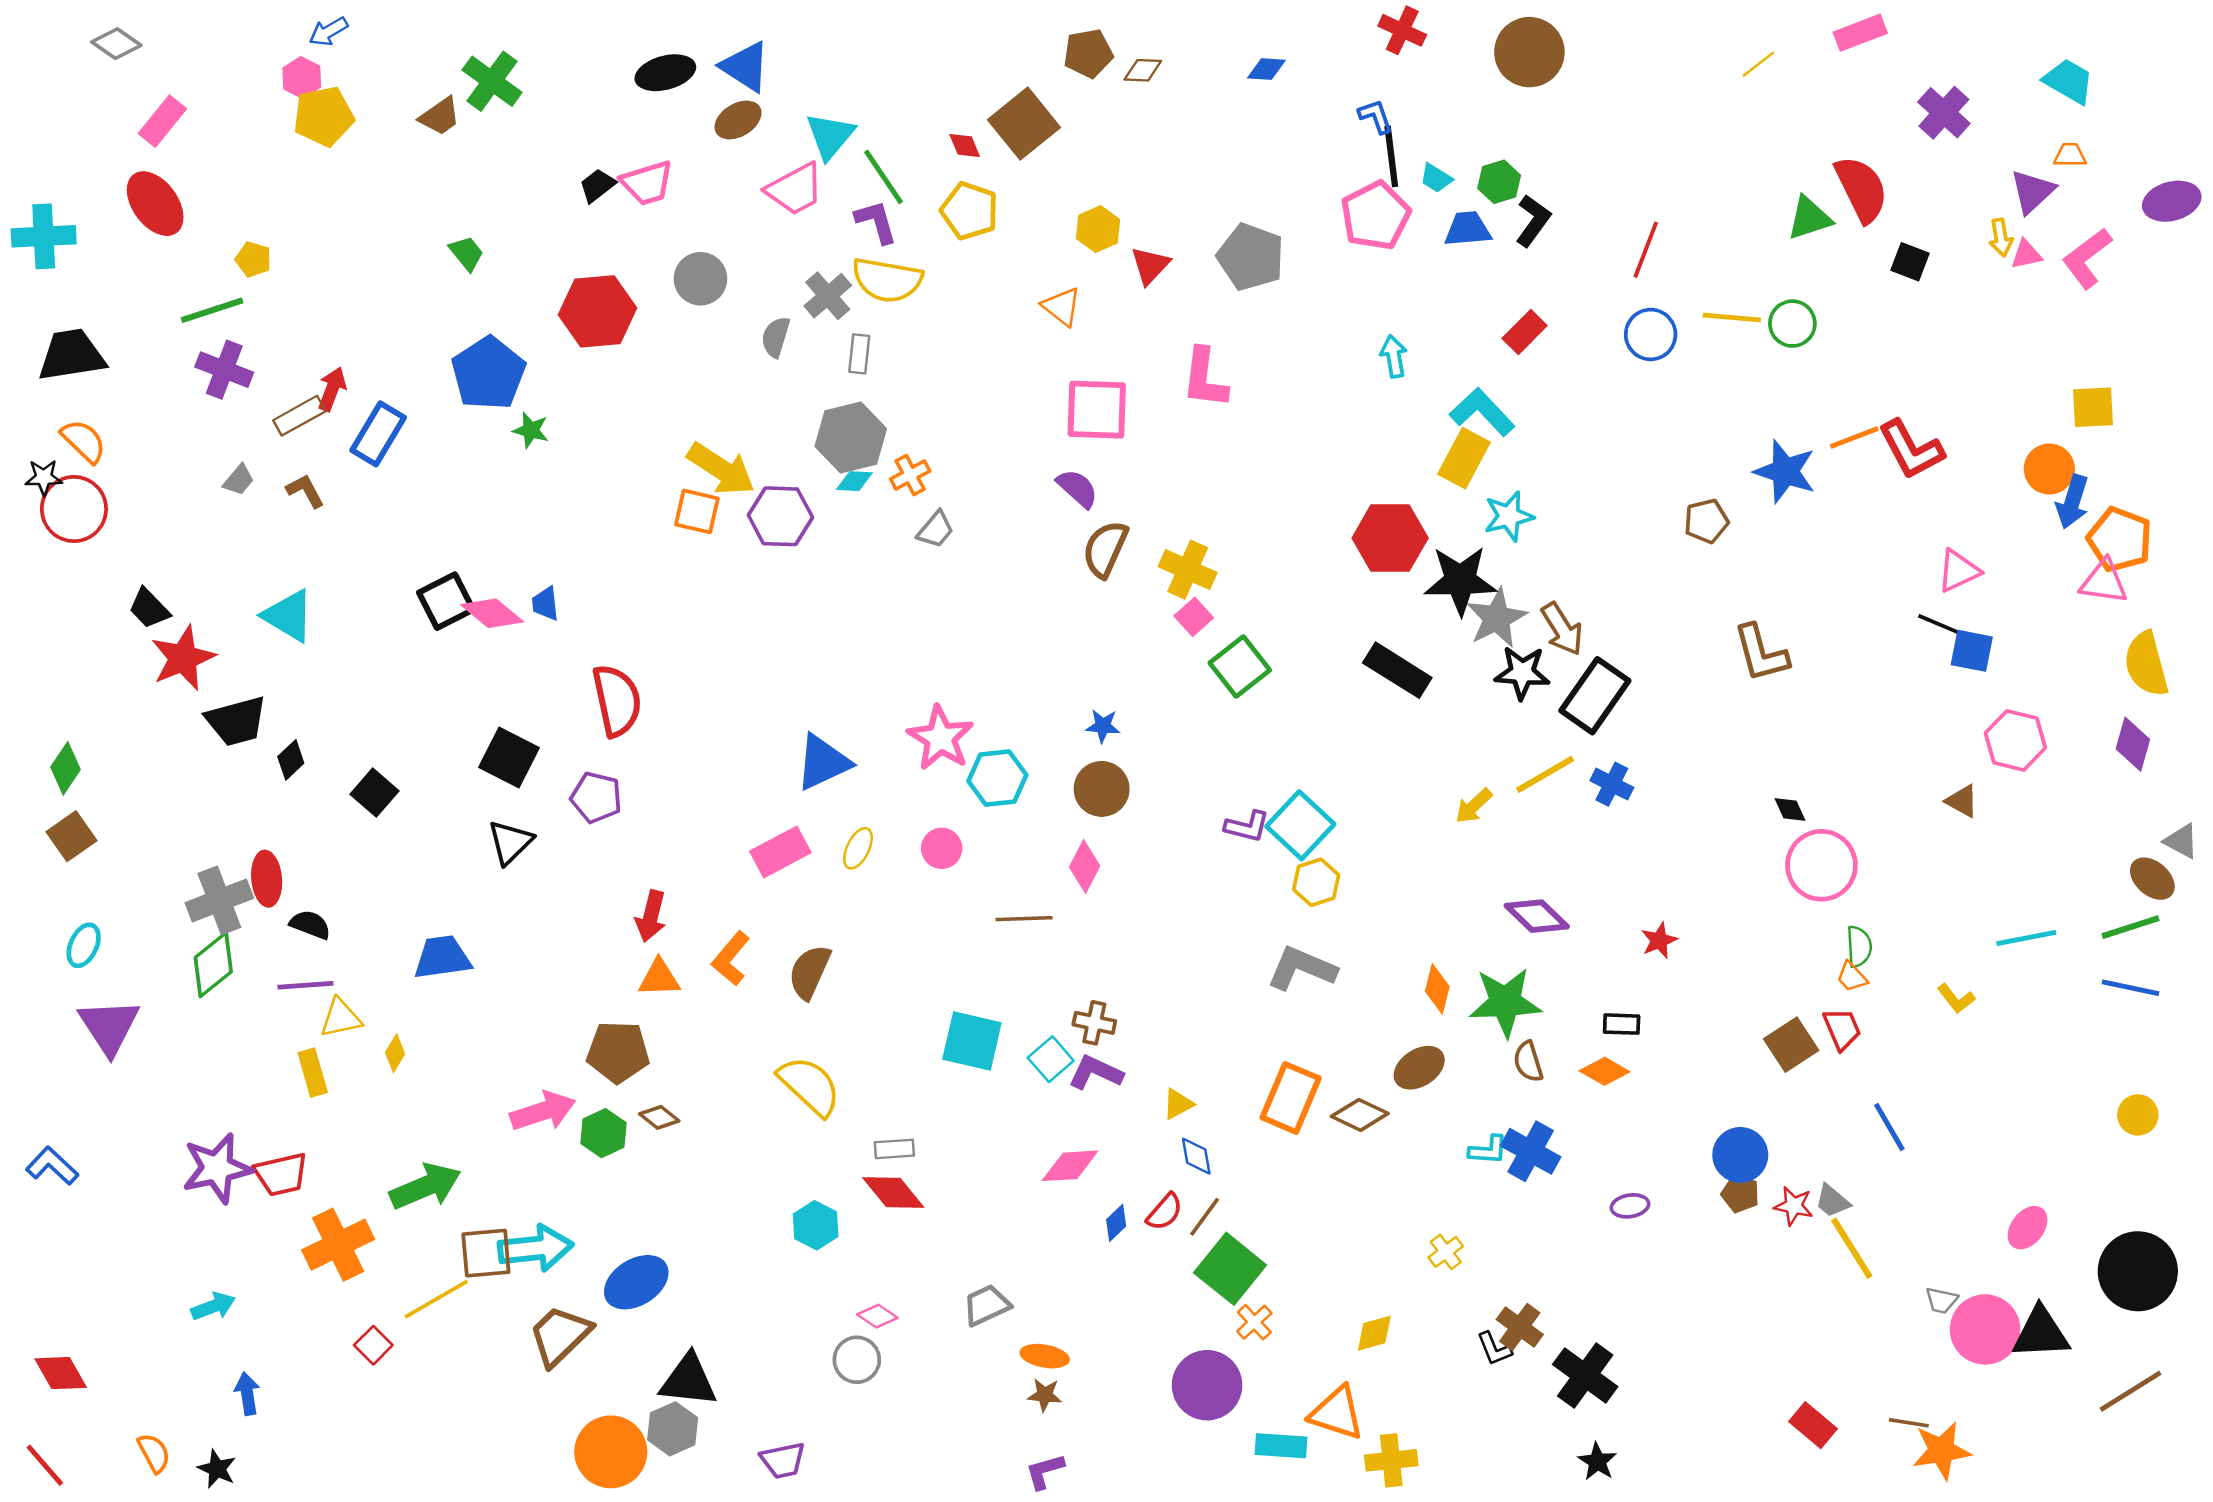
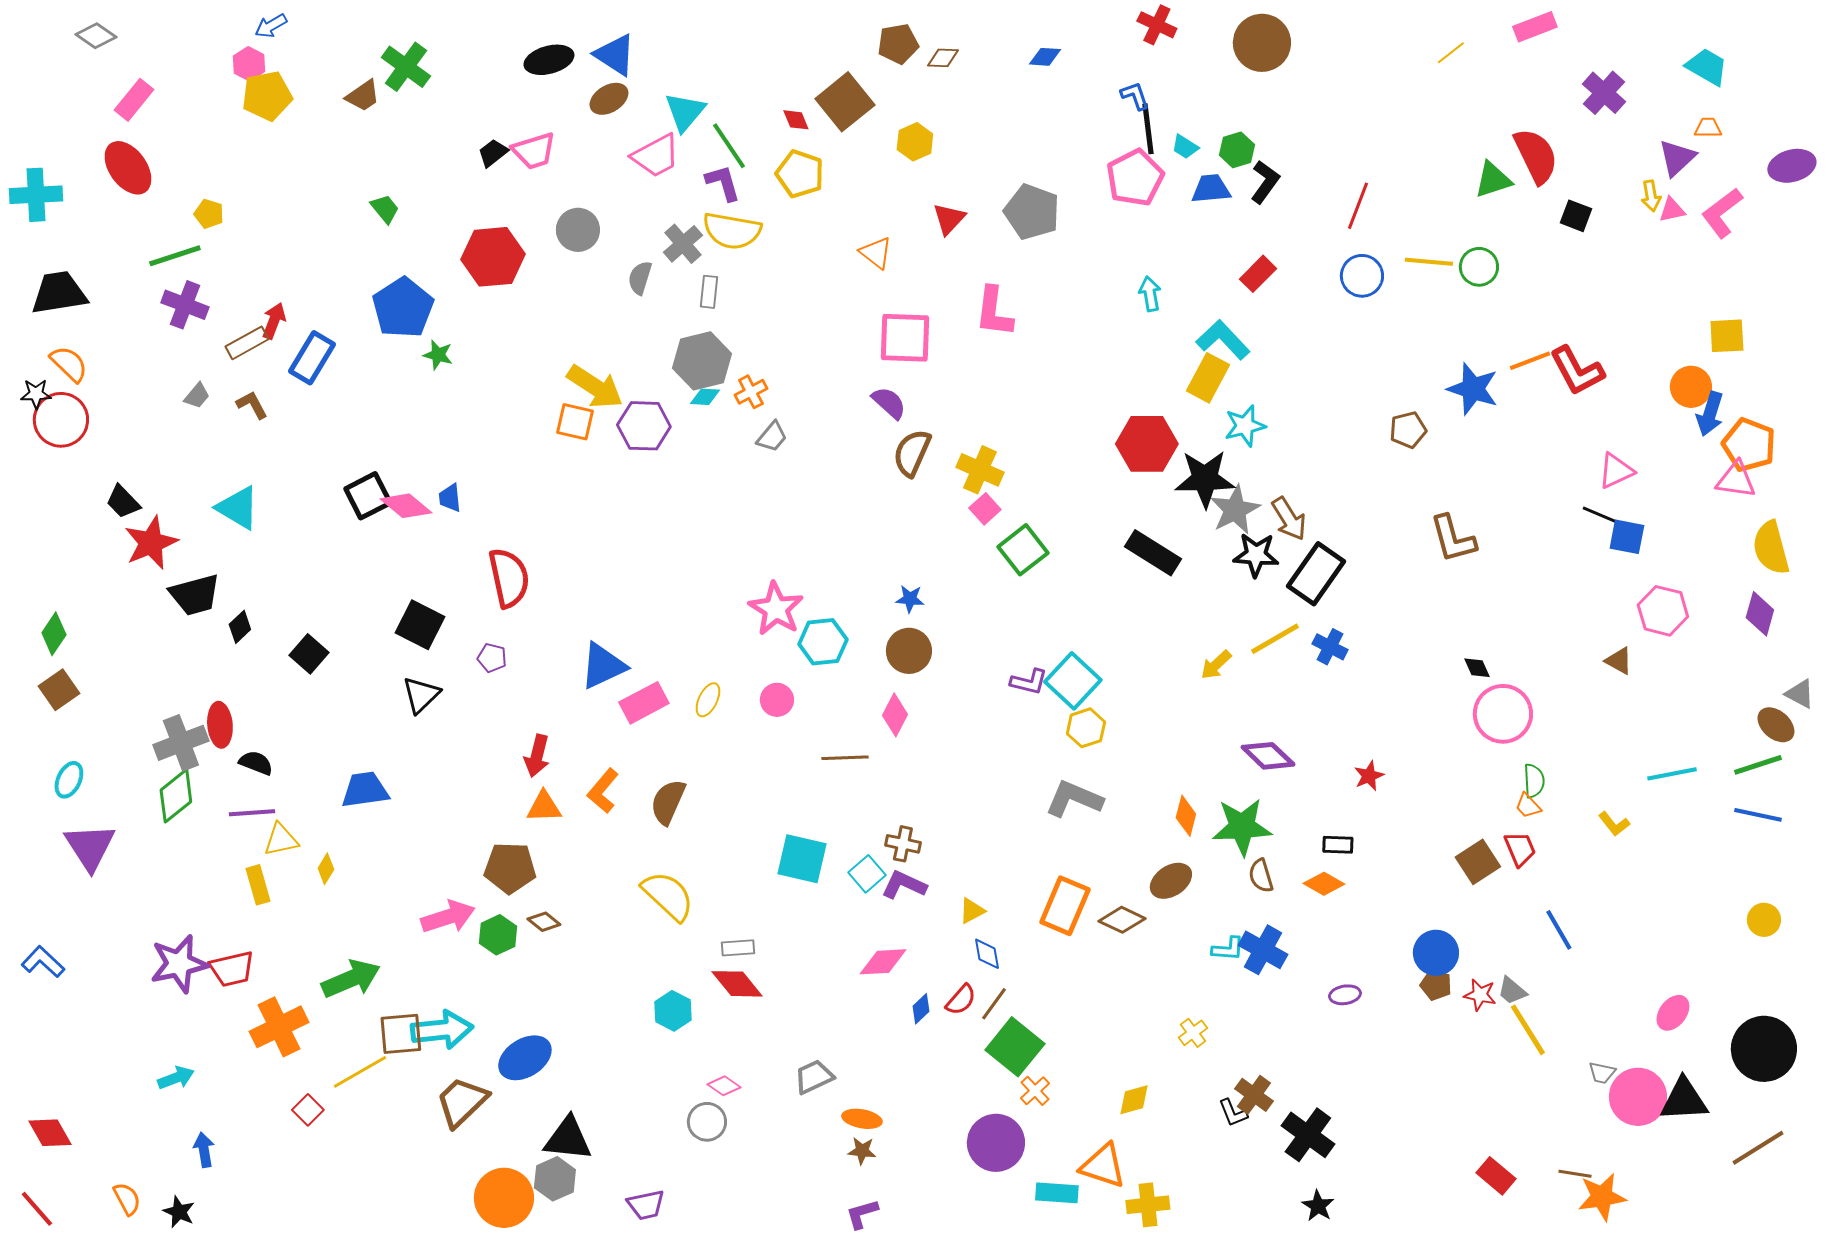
yellow hexagon: (1098, 229) -> (915, 142), moved
blue triangle: (823, 762) -> (603, 666), moved
purple pentagon: (596, 797) -> (492, 658), size x0.7

